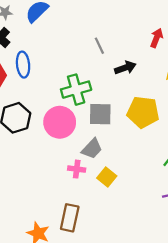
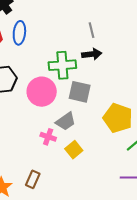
black arrow: (125, 68) -> (92, 54), moved
yellow pentagon: (143, 112) -> (118, 118), moved
brown rectangle: (70, 218) -> (33, 179), size x0.7

